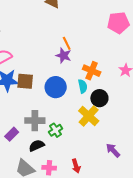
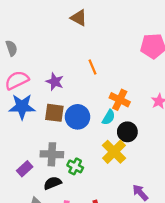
purple star: (63, 56) -> (55, 82), moved
brown square: (25, 81) -> (54, 113), moved
cyan semicircle: (83, 86) -> (109, 117), turned 40
green cross: (56, 130) -> (75, 166), turned -32

